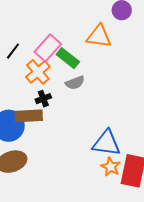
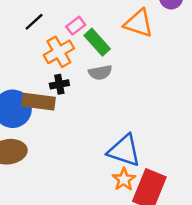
pink rectangle: (48, 48) -> (76, 26), size x0.6

